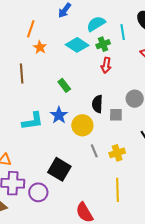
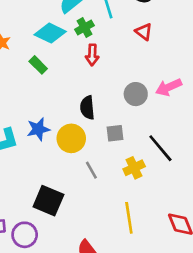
green rectangle: (64, 85) -> (38, 65), moved
blue star: (59, 115) -> (38, 129), turned 30
gray square: (116, 115) -> (115, 133), moved
yellow cross: (117, 153) -> (134, 168), moved

